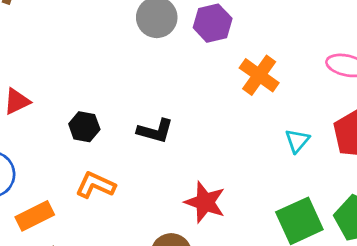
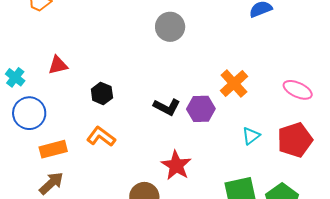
purple hexagon: (213, 23) -> (201, 109), moved
black L-shape: (155, 131) -> (167, 107), moved

